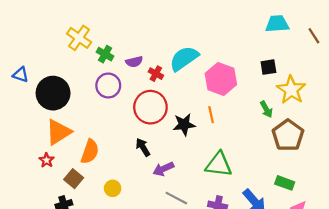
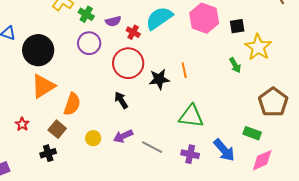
pink hexagon: (221, 79) -> (204, 18), moved
brown pentagon: (288, 135) -> (273, 102), moved
red star: (47, 160) -> (22, 124), moved
purple arrow: (163, 169) -> (123, 136), moved

